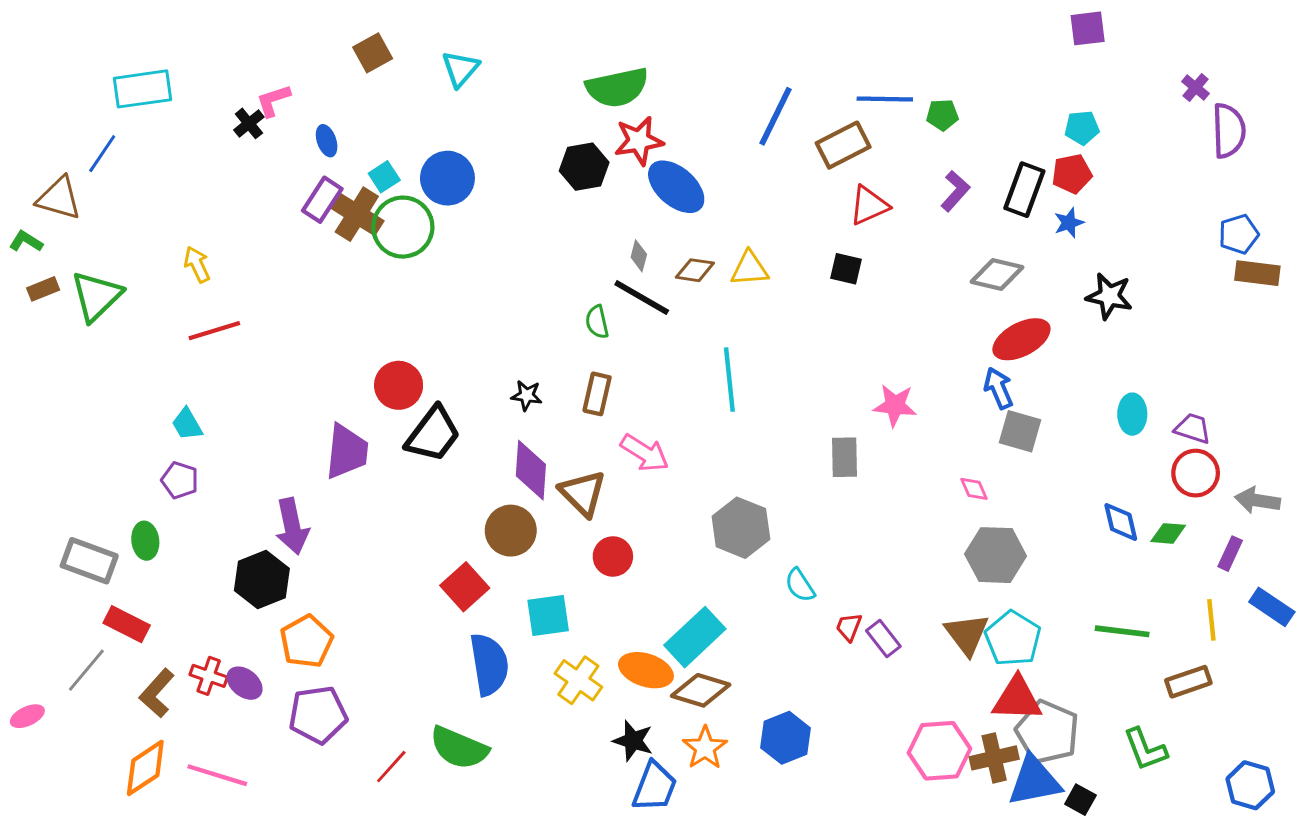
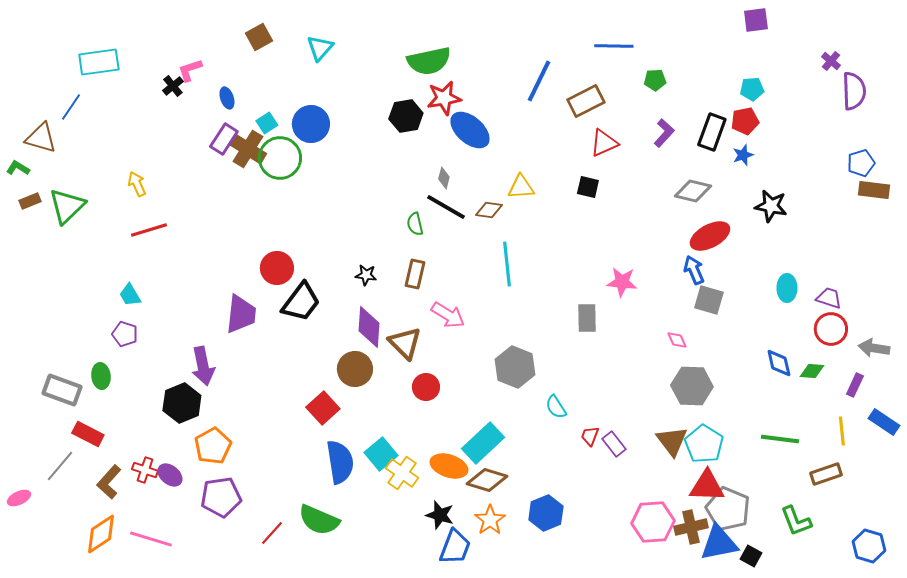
blue line: (885, 99) -> (614, 46), moved
brown diamond: (695, 270) -> (489, 210), moved
cyan square: (548, 615) -> (381, 454), moved, turned -32

